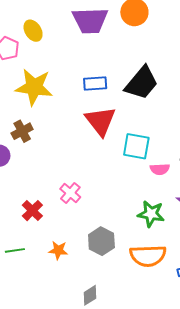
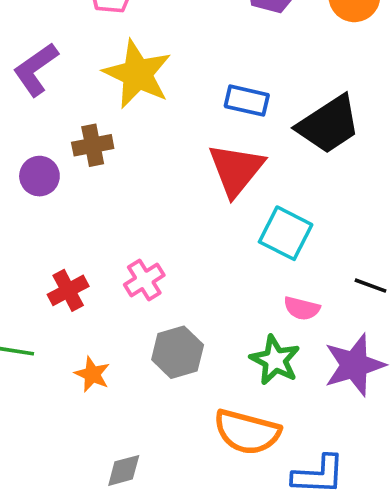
pink semicircle: (160, 169) -> (302, 308), moved
gray hexagon: (101, 241) -> (178, 352), moved

